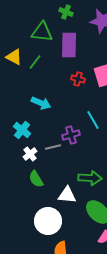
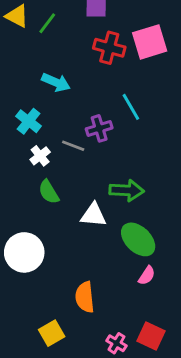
red cross: (78, 79) -> (109, 48), size x1.5
gray line: (53, 147) -> (73, 146), turned 35
white circle: (48, 221) -> (24, 252), moved

